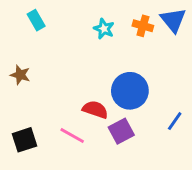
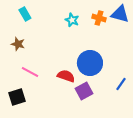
blue triangle: (173, 20) -> (120, 14), turned -36
brown star: (20, 75) -> (18, 44), moved
pink line: (72, 136) -> (30, 72), moved

